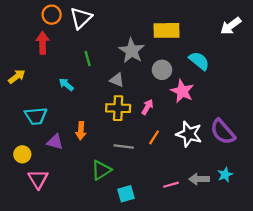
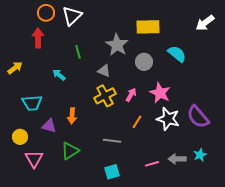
pink star: (182, 91) -> (160, 93), moved
yellow cross: (118, 108) -> (105, 96), turned -30
gray line: (124, 146) -> (112, 141), moved
green triangle: (101, 170) -> (70, 151), moved

